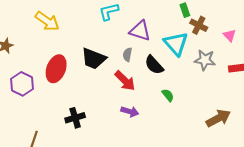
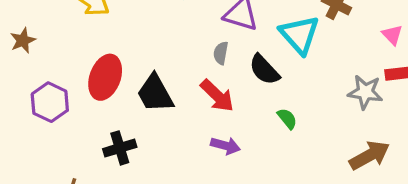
pink triangle: (229, 35) -> (392, 35), moved
black trapezoid: (94, 59) -> (155, 93), moved, turned 40
gray star: (205, 60) -> (365, 92), moved
black cross: (75, 118) -> (120, 148), moved

